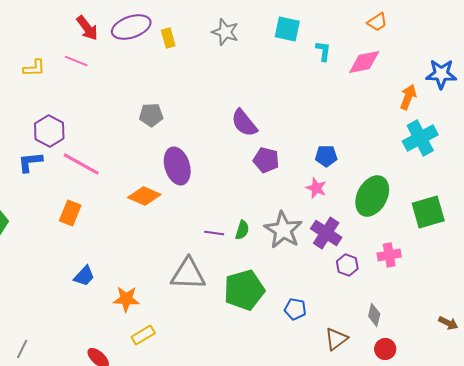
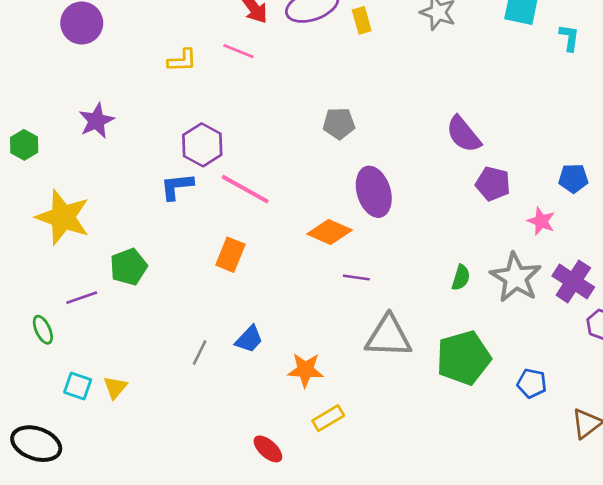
pink star: (316, 188) -> (541, 221), moved
purple line: (214, 233) -> (356, 278), moved
gray line: (22, 349) -> (200, 353), moved

